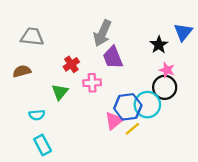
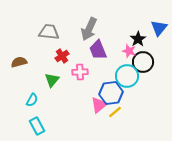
gray trapezoid: (32, 37) -> (49, 32), moved
pink star: (167, 70) -> (129, 51), moved
black circle: (165, 87) -> (143, 62), moved
cyan circle: (147, 105) -> (127, 76), moved
cyan semicircle: (37, 115) -> (32, 100), turned -56

